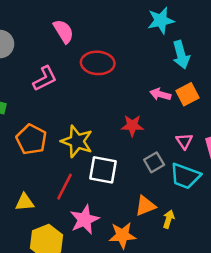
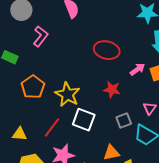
red ellipse: (98, 63) -> (107, 50), moved
pink L-shape: (45, 78) -> (41, 36), moved, turned -35
pink arrow: (160, 94) -> (137, 69), turned 119

